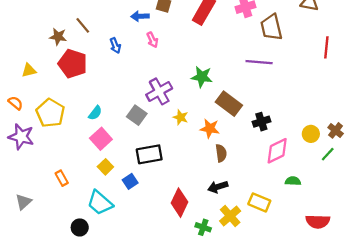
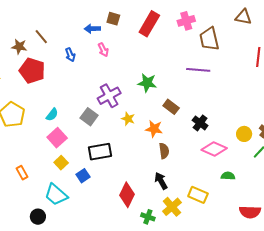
brown rectangle: (229, 104) -> (171, 107), size x0.7
black cross: (261, 122) -> (200, 123), turned -35
pink diamond: (277, 151) -> (214, 149), turned 50
black arrow: (218, 187) -> (161, 181), turned 78

